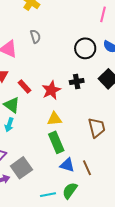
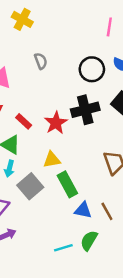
gray semicircle: (35, 36) -> (41, 61), moved
black cross: (77, 82) -> (85, 110), size x1.6
yellow triangle: (54, 119) -> (52, 160), moved
gray square: (21, 168) -> (30, 186), moved

